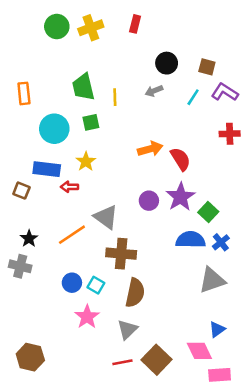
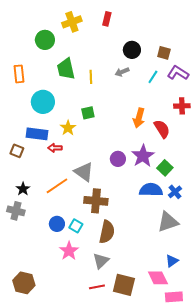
green circle: (57, 27) -> (45, 40), moved
green square: (91, 122) -> (88, 113), moved
orange arrow: (150, 149) -> (139, 118), moved, turned 120
red semicircle: (180, 159) -> (162, 129), moved
brown square: (156, 360) -> (124, 285), turned -30

